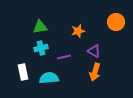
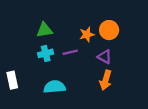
orange circle: (116, 22) -> (109, 30), moved
purple line: (64, 57) -> (70, 52), moved
white rectangle: (23, 72) -> (12, 80), moved

